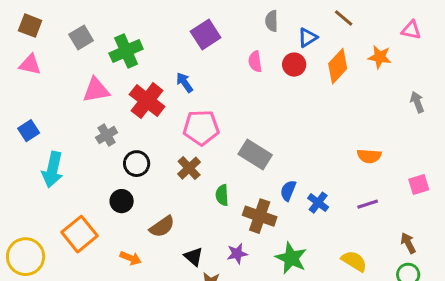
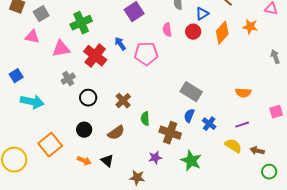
gray square: (81, 38) -> (41, 14), moved
pink triangle: (30, 65) -> (32, 37), moved
pink pentagon: (201, 128) -> (146, 54), moved
gray rectangle: (255, 155) -> (191, 92), moved
cyan arrow: (53, 170) -> (32, 102), turned -90
black circle: (122, 201) -> (84, 130), moved
brown semicircle: (162, 227) -> (116, 133), moved
brown arrow: (408, 243) -> (257, 151), moved, turned -48
black triangle: (194, 257) -> (107, 161), moved
yellow semicircle: (354, 261) -> (233, 146), moved

